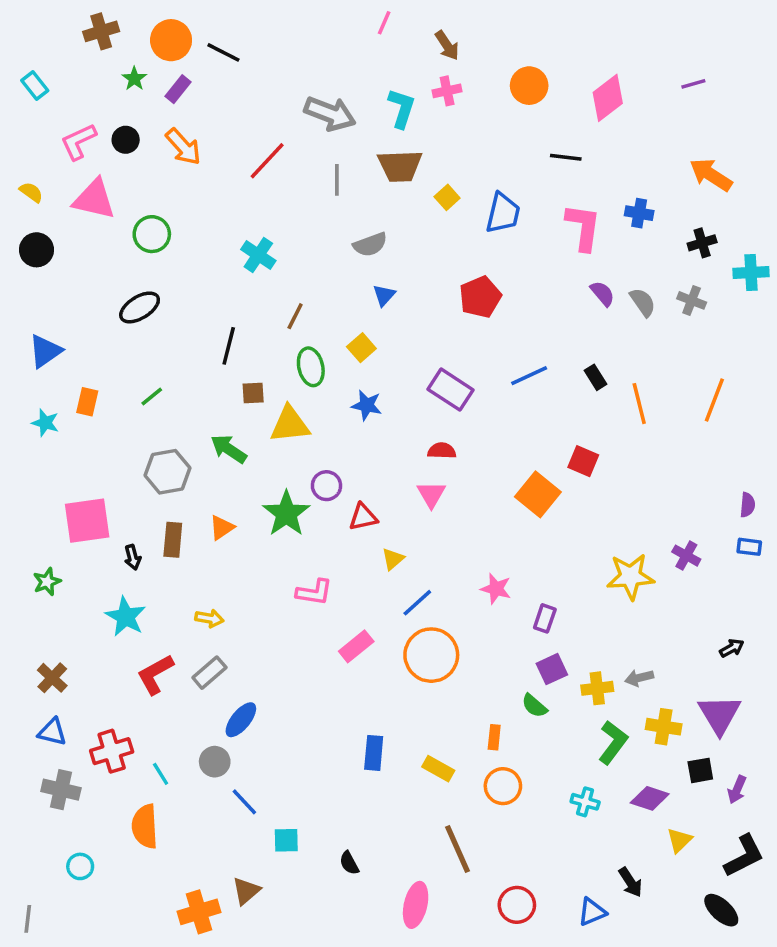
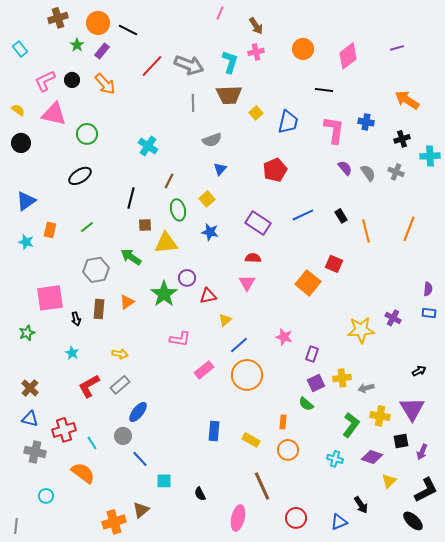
red line: (267, 161) -> (152, 66), moved
cyan star: (126, 617) -> (72, 353), size x0.6
yellow cross: (597, 688) -> (342, 378), moved
orange semicircle: (145, 826) -> (83, 473), turned 130

